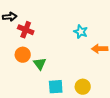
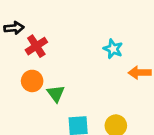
red cross: (26, 30) -> (36, 46), turned 35

